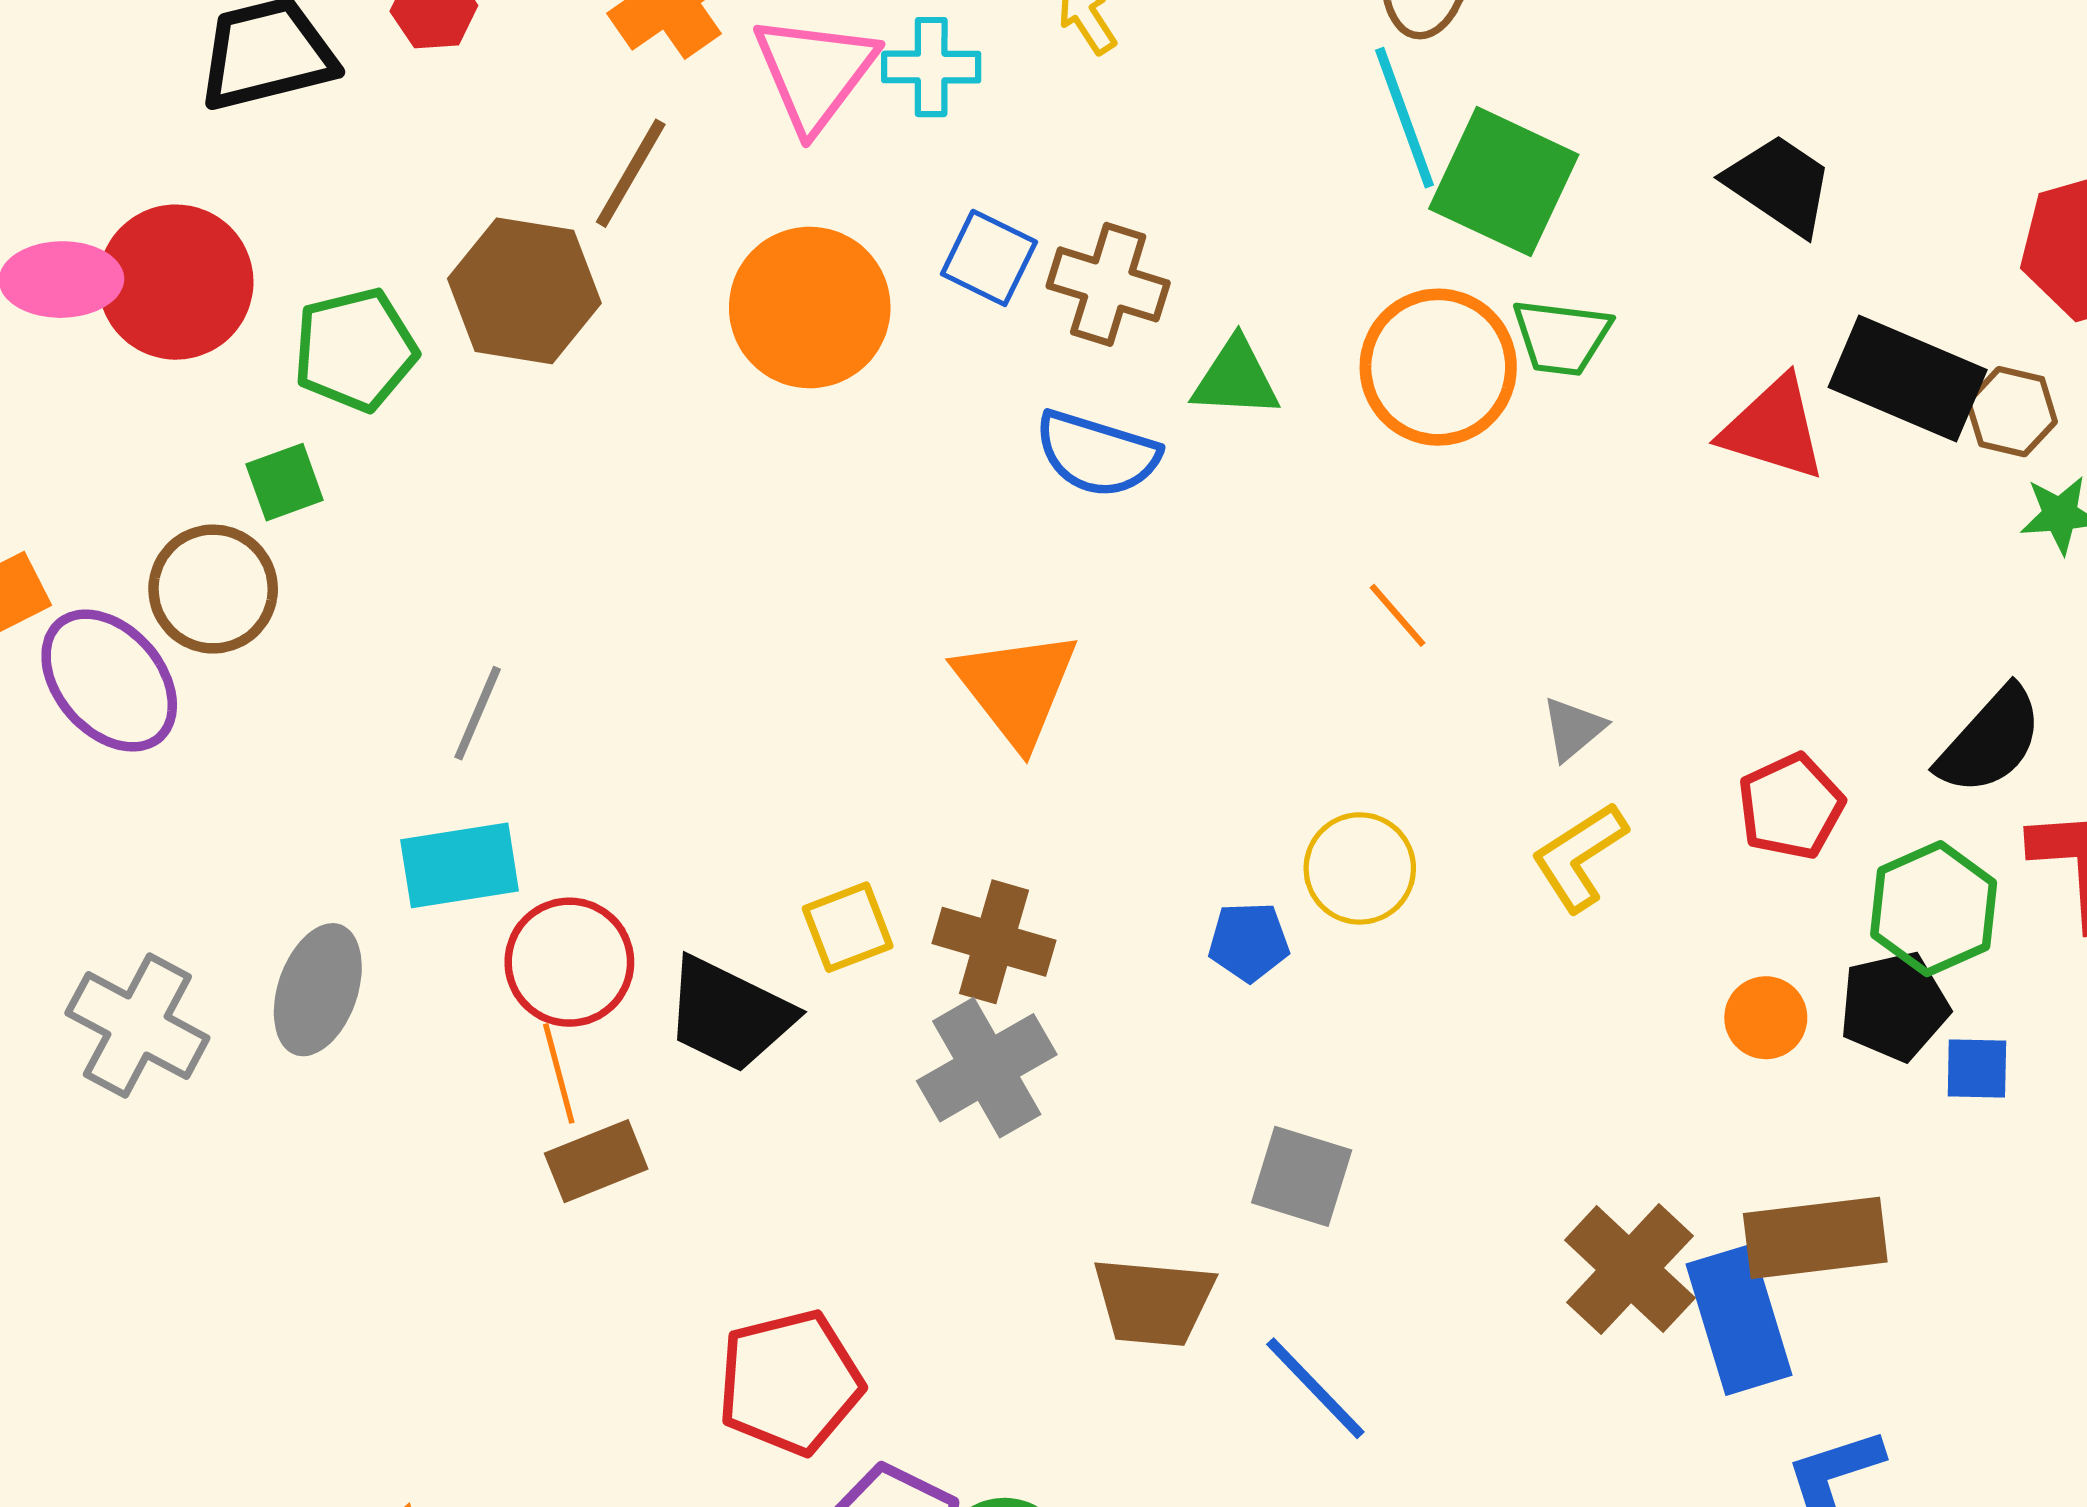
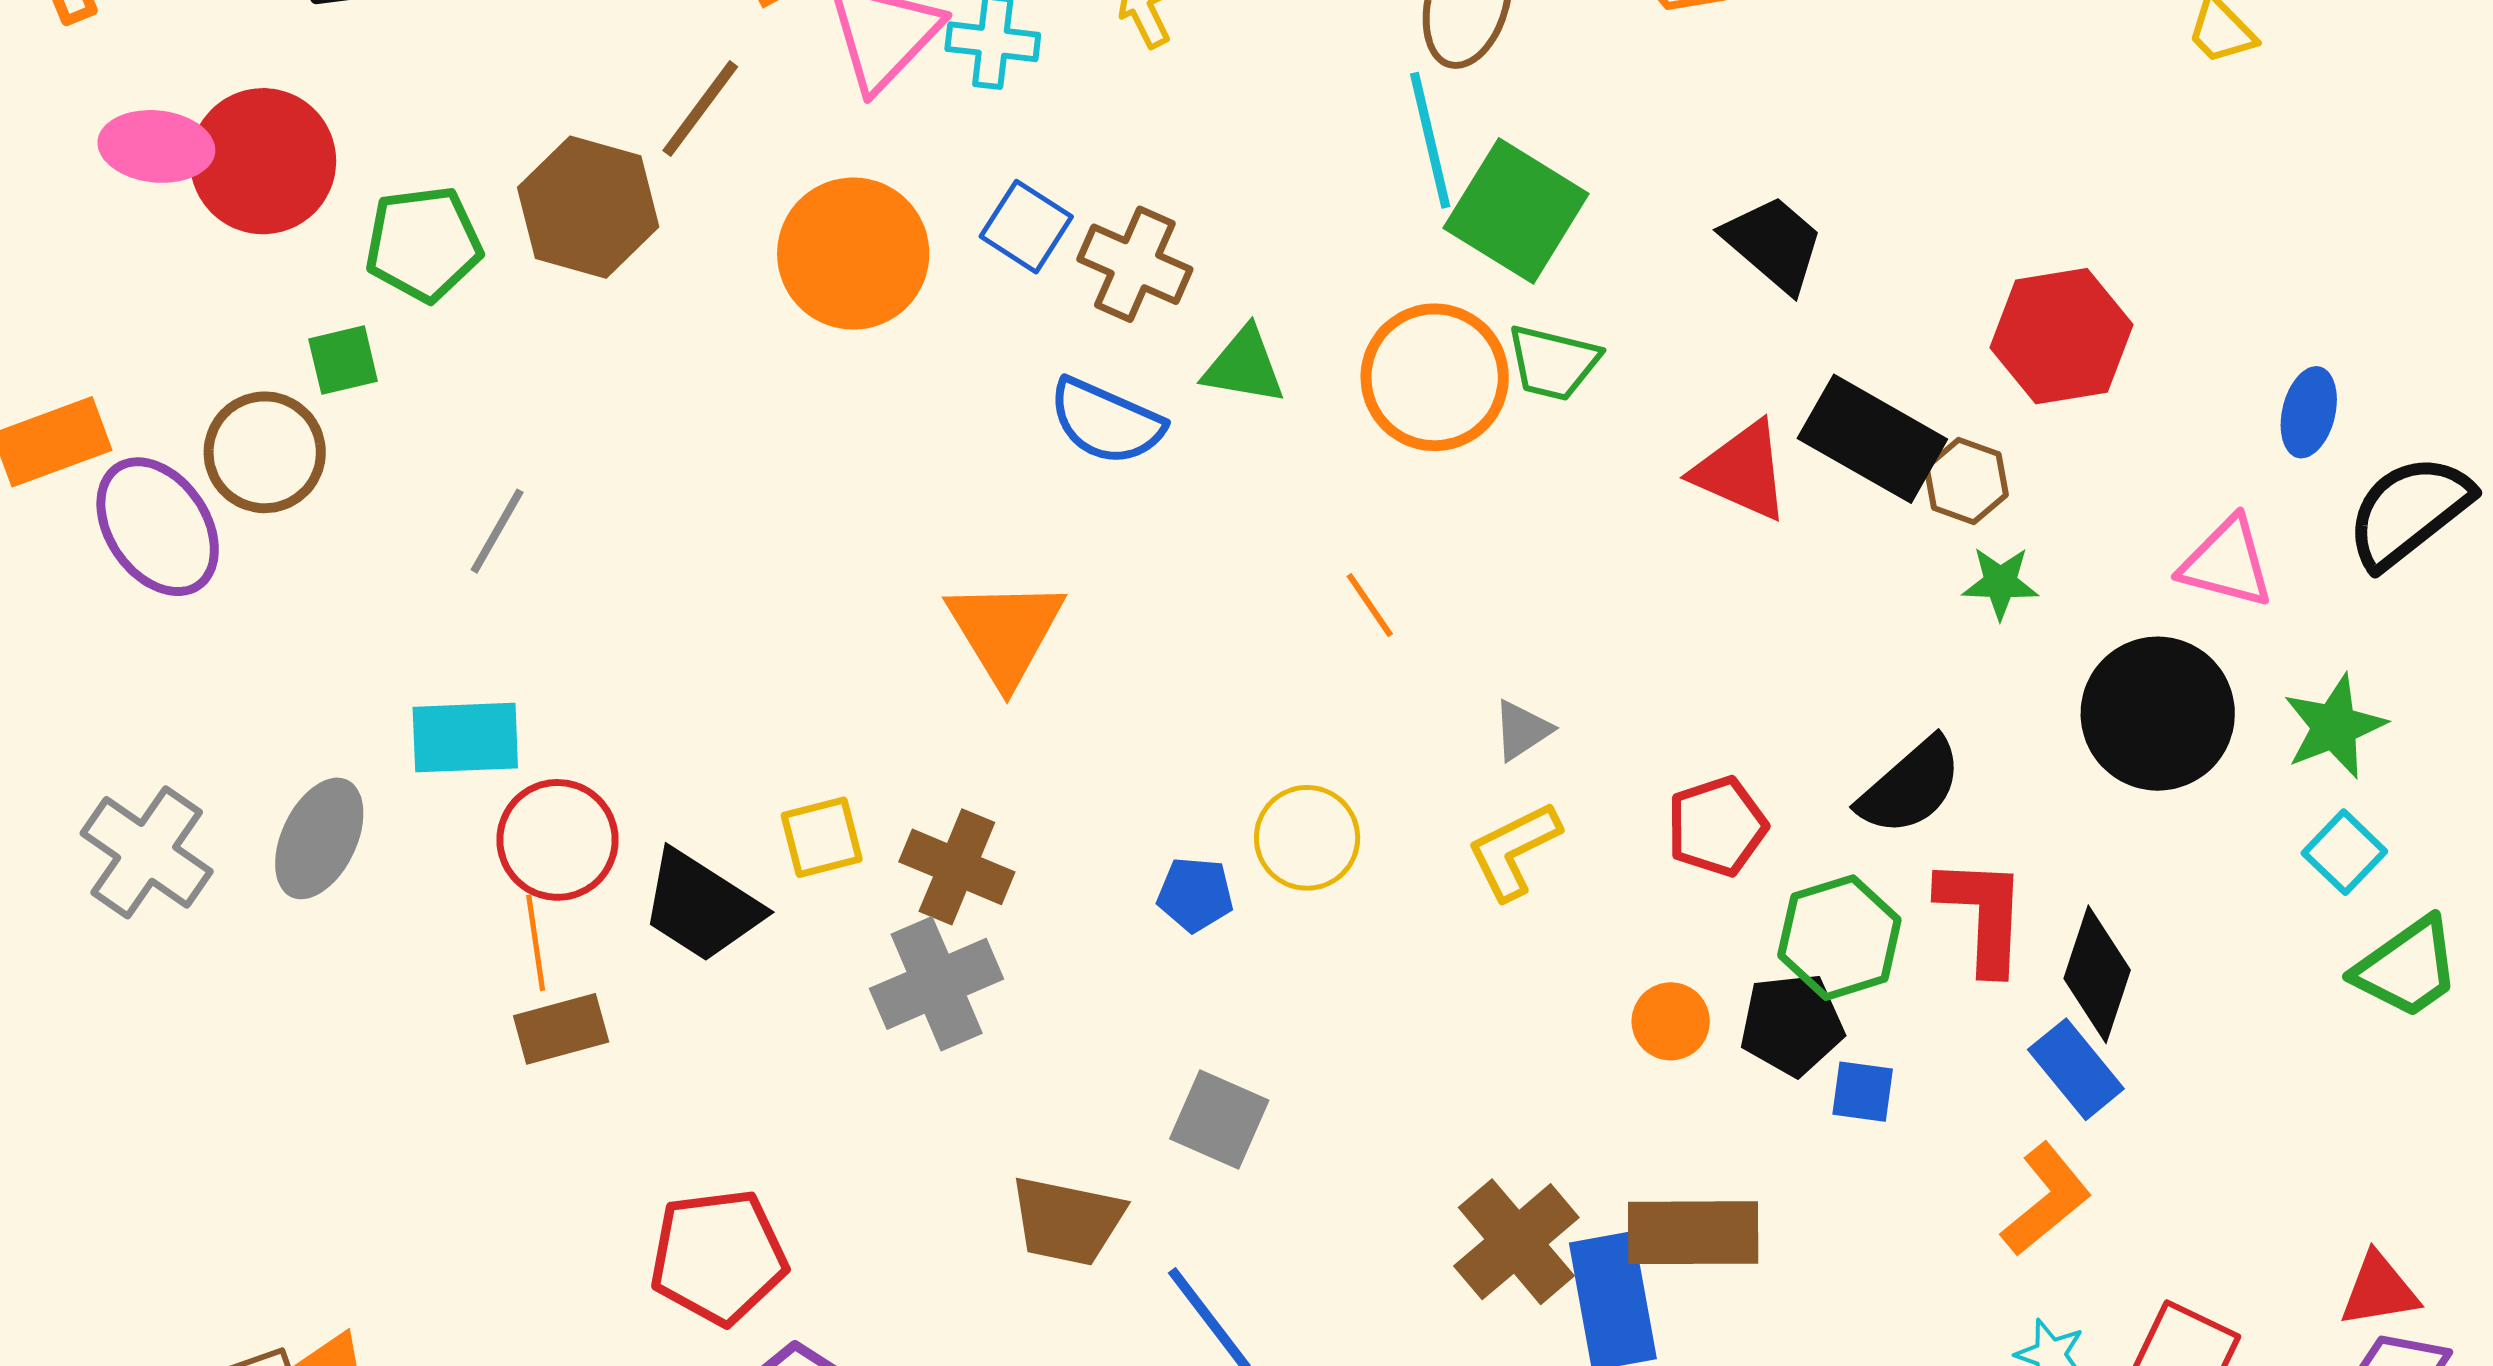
gray line: (478, 713) -> (497, 531), moved

